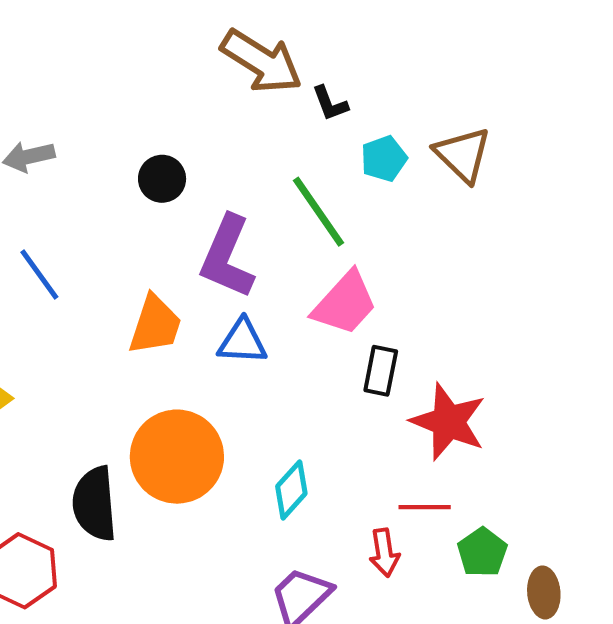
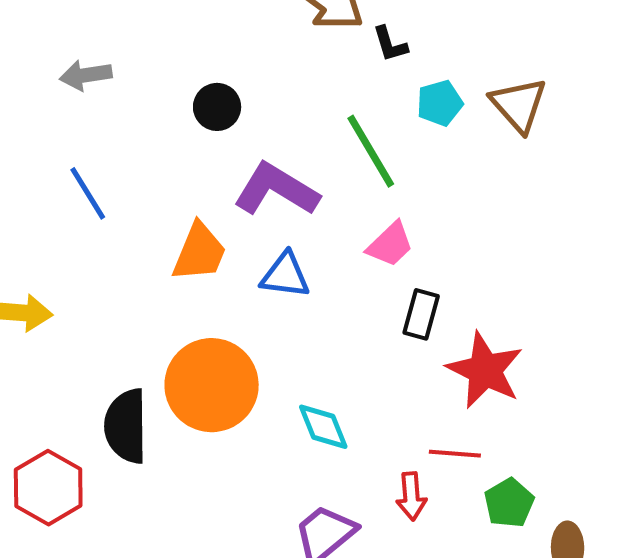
purple L-shape: (227, 257) -> (276, 190), turned 94
pink trapezoid: (345, 303) -> (390, 244), size x0.7
cyan diamond: (291, 490) -> (323, 427), turned -68

